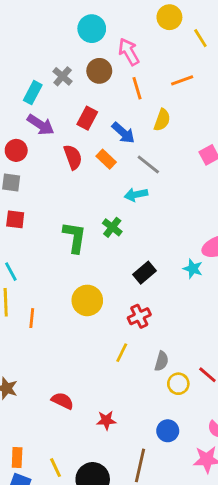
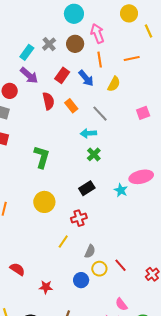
blue arrow: (123, 133) -> (86, 78), moved
green cross: (112, 227) -> (94, 154), moved
blue circle: (168, 431) -> (81, 280), moved

